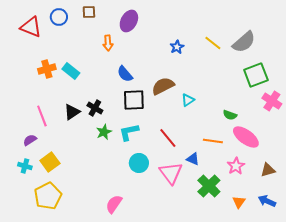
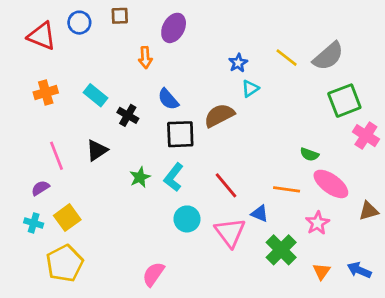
orange cross: (47, 69) -> (46, 92), moved
cyan triangle: (188, 100) -> (250, 88), moved
black cross: (95, 108) -> (128, 115), moved
cyan L-shape: (129, 132) -> (174, 177), turned -40
brown triangle: (268, 170) -> (369, 211), moved

